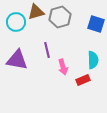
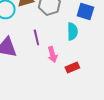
cyan semicircle: (93, 60) -> (72, 31), moved

